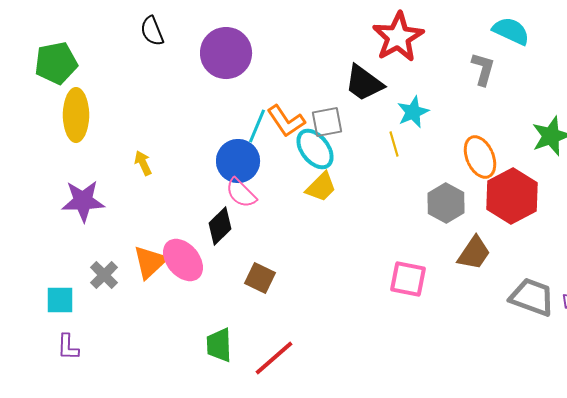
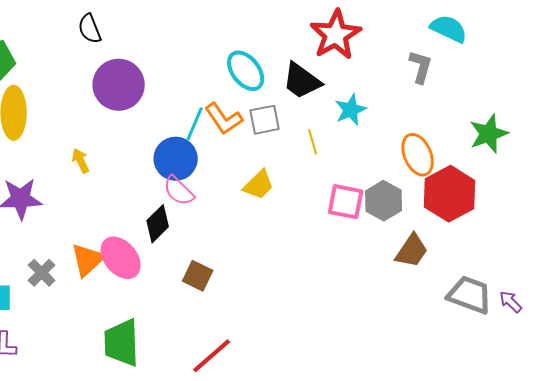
purple circle: (226, 53) -> (119, 85), moved
yellow line: (394, 144) -> (313, 142), moved
cyan ellipse: (315, 149) -> (246, 71), moved
pink square: (408, 279) -> (346, 202), moved
green trapezoid: (219, 345) -> (122, 343), moved, size x1.4

